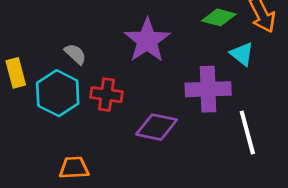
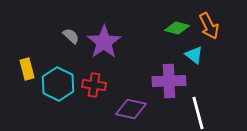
purple star: (147, 40) -> (104, 42), moved
gray semicircle: (75, 54) -> (71, 36), moved

